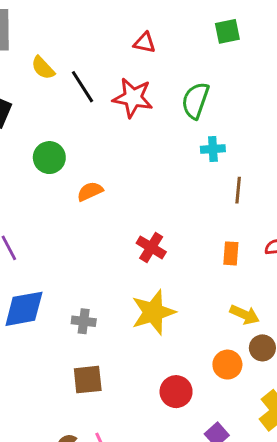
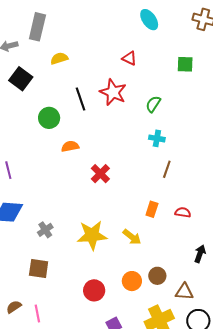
yellow semicircle: (43, 68) -> (59, 58), turned 102
black line: (83, 87) -> (80, 99), moved
green semicircle: (195, 101) -> (153, 104), size x0.7
red cross: (151, 247) -> (100, 174), moved
yellow arrow: (245, 315) -> (132, 237), moved
gray cross: (84, 321) -> (45, 230), turned 35

